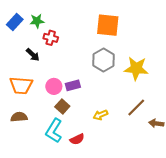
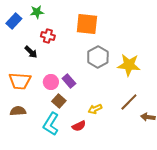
green star: (37, 21) -> (37, 12), moved
orange square: (108, 25) -> (87, 24), moved
purple rectangle: (73, 85) -> (69, 81), turned 64
red semicircle: (77, 139) -> (79, 126), moved

